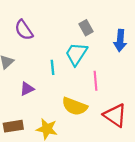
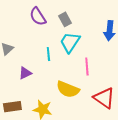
gray rectangle: (86, 28) -> (65, 19), moved
purple semicircle: (24, 30) -> (38, 17), moved

